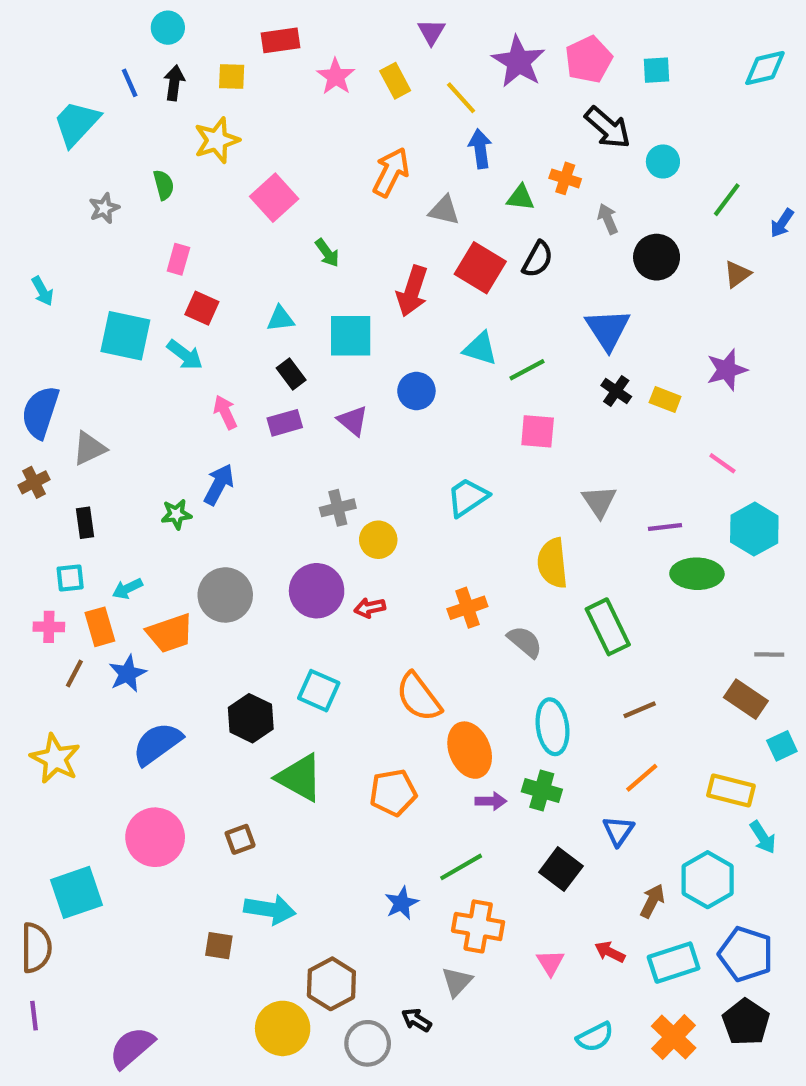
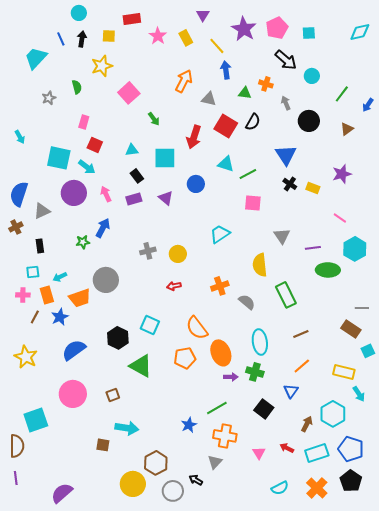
gray cross: (338, 508) -> (148, 251), moved
purple circle: (317, 591) -> (74, 193), moved
orange pentagon: (393, 793) -> (185, 358), moved

